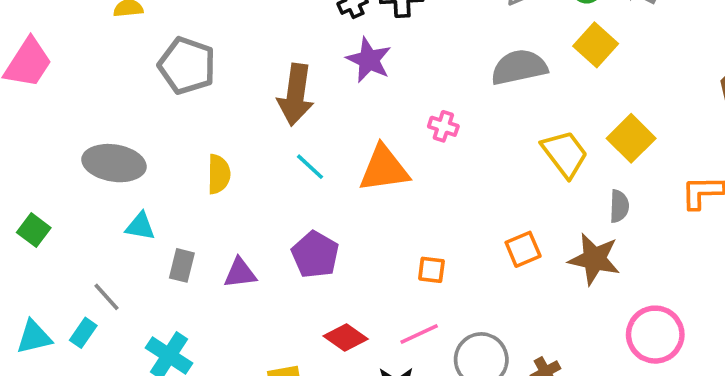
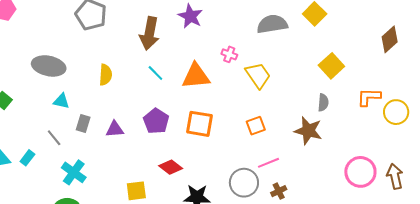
yellow trapezoid: (565, 154) -> (258, 75), moved
orange square: (523, 249) -> (256, 126), moved
orange square: (431, 270) -> (199, 124), moved, size x1.8
gray line: (106, 297) -> (54, 138), moved
pink line: (419, 334) -> (269, 163), moved
pink circle: (655, 335) -> (360, 172), moved

